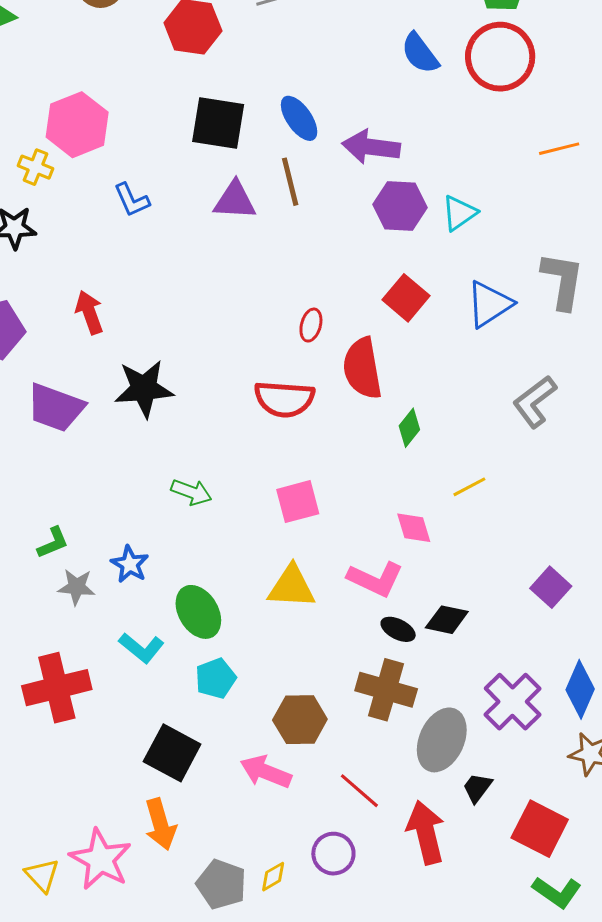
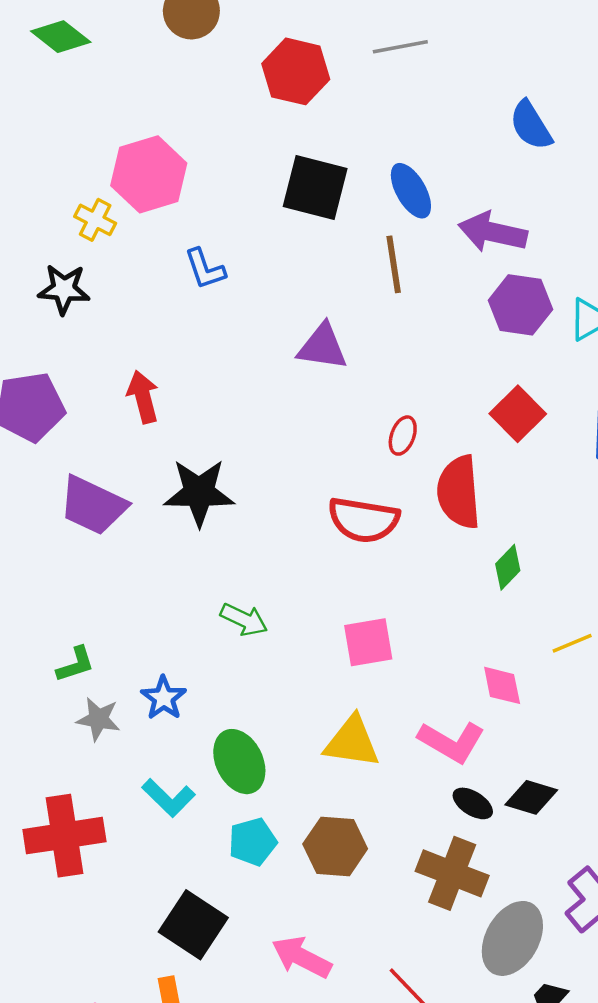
blue semicircle: (420, 53) -> (531, 125), moved
purple triangle: (235, 200) -> (323, 347), moved
brown hexagon: (300, 720) -> (335, 846), moved

